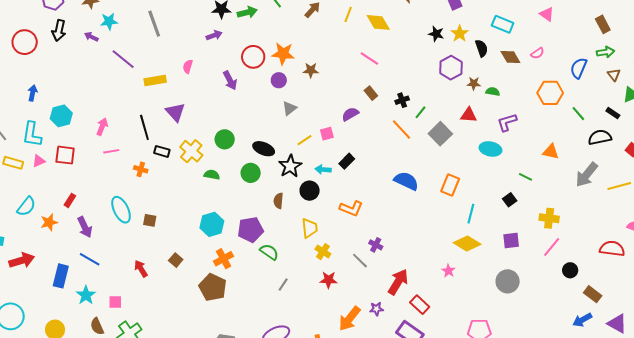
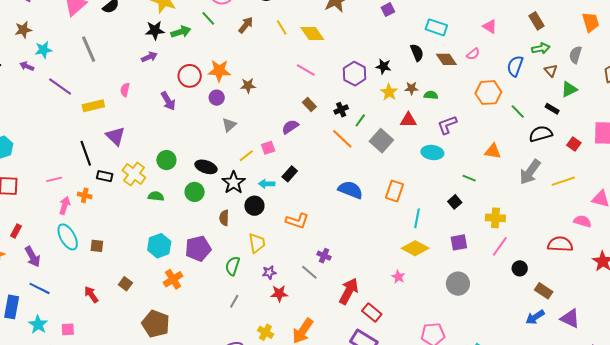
yellow line: (348, 14) -> (282, 27), turned -49
pink triangle: (547, 14) -> (490, 26), moved
black star: (436, 34) -> (383, 66), moved
yellow star: (460, 34) -> (389, 92), moved
purple hexagon: (451, 68) -> (355, 74), moved
pink arrow: (102, 127) -> (65, 206), moved
green semicircle: (269, 252) -> (233, 266), moved, turned -102
yellow cross: (323, 252) -> (265, 332), moved
brown pentagon: (213, 287) -> (156, 324), moved
purple star: (376, 309) -> (269, 272), moved

